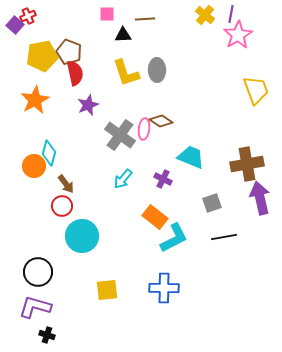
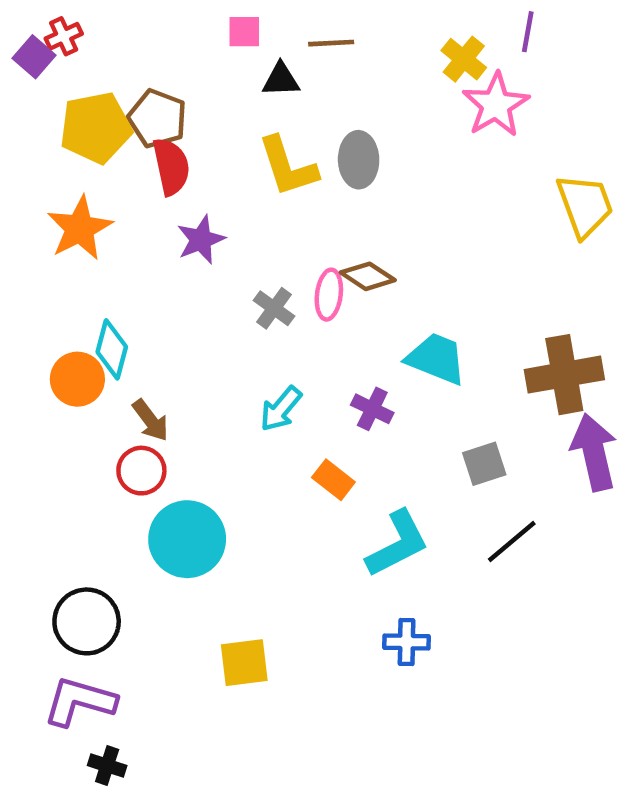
yellow cross: (205, 15) -> (464, 59), moved
pink star: (238, 35) -> (496, 105), moved
gray cross: (120, 135) -> (274, 308), size x0.6
orange rectangle: (155, 217) -> (333, 480), moved, size x0.7
black line: (224, 237) -> (512, 541), turned -30
blue cross: (164, 288) -> (407, 642), moved, size x0.7

